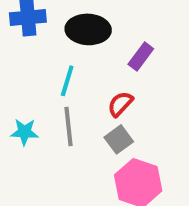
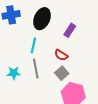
black ellipse: (88, 29) -> (42, 19), turned -65
red semicircle: (120, 104) -> (61, 55), turned -96

